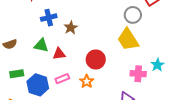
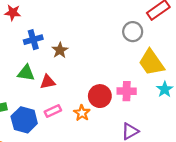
yellow trapezoid: (128, 39) -> (151, 62), moved
red circle: (96, 59) -> (100, 96), moved
pink cross: (138, 74) -> (127, 91), moved

